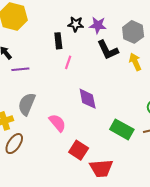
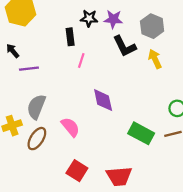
brown ellipse: (14, 144) -> (37, 139), moved
red square: (79, 150) -> (77, 171), moved

